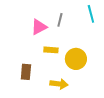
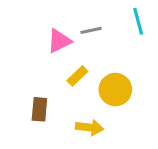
gray line: (60, 20) -> (91, 30), turned 64
yellow rectangle: (51, 50) -> (77, 76), turned -48

